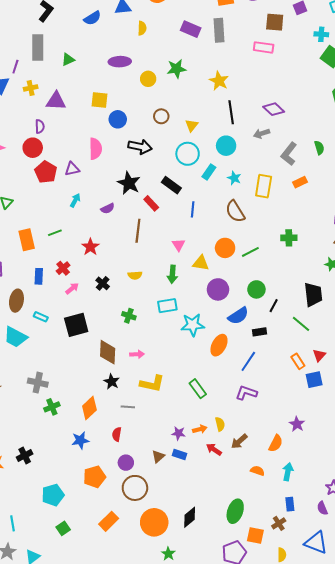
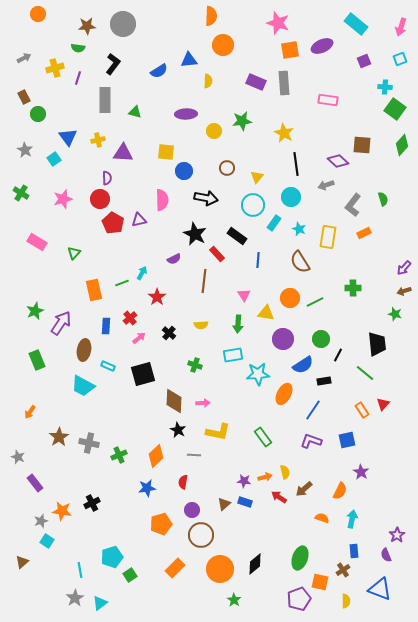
brown square: (275, 22) -> (362, 145), moved
green triangle: (68, 60) -> (135, 112), turned 40
purple line: (15, 67) -> (78, 78), moved
cyan arrow: (75, 200) -> (142, 273), moved
blue square: (314, 380) -> (347, 440), moved
gray cross: (38, 383) -> (89, 443), moved
cyan pentagon: (53, 495) -> (112, 557), moved

